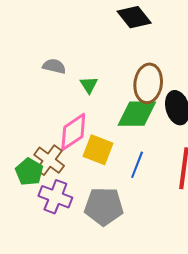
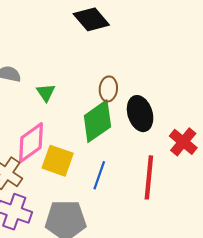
brown ellipse: (148, 83) -> (108, 89), size x0.6
green diamond: (137, 114) -> (97, 121), turned -33

